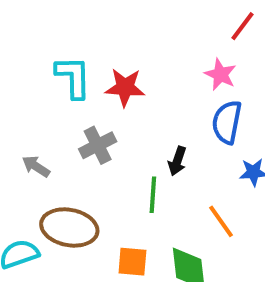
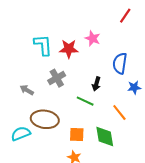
pink star: (220, 74) -> (93, 38), moved
green line: (153, 195) -> (85, 101), turned -66

